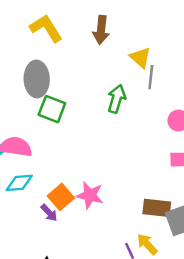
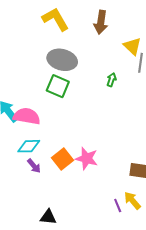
gray ellipse: (37, 79) -> (62, 60), moved, turned -76
green arrow: (117, 99) -> (112, 80), size x0.6
purple arrow: (49, 213) -> (34, 166), moved

